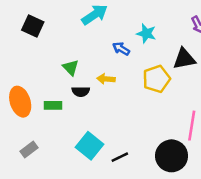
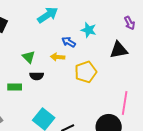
yellow arrow: (106, 79) -> (58, 57), moved
yellow pentagon: (156, 79) -> (86, 72), moved

